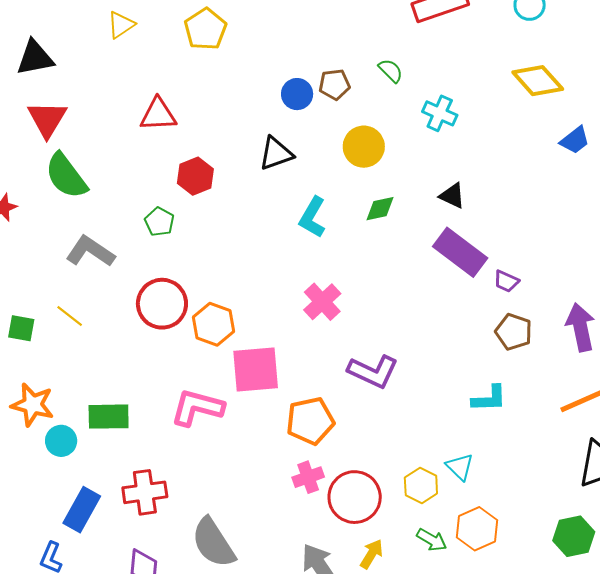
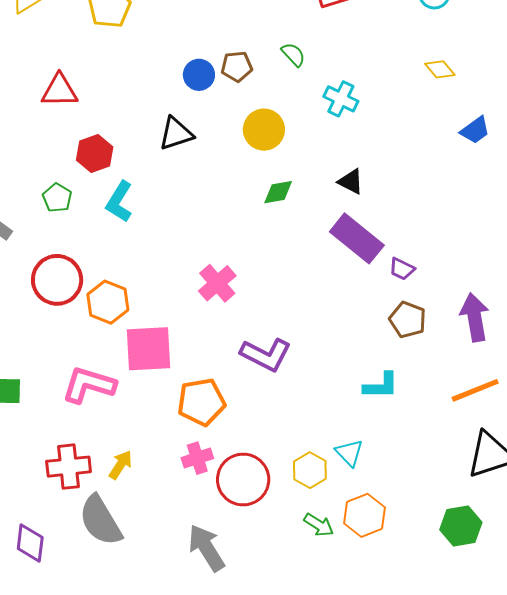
yellow diamond: (538, 81) -> (440, 69), size x0.6
cyan L-shape: (312, 217) -> (119, 202), moved
red cross: (145, 492) -> (69, 467), moved
yellow arrow: (371, 554) -> (121, 465), moved

